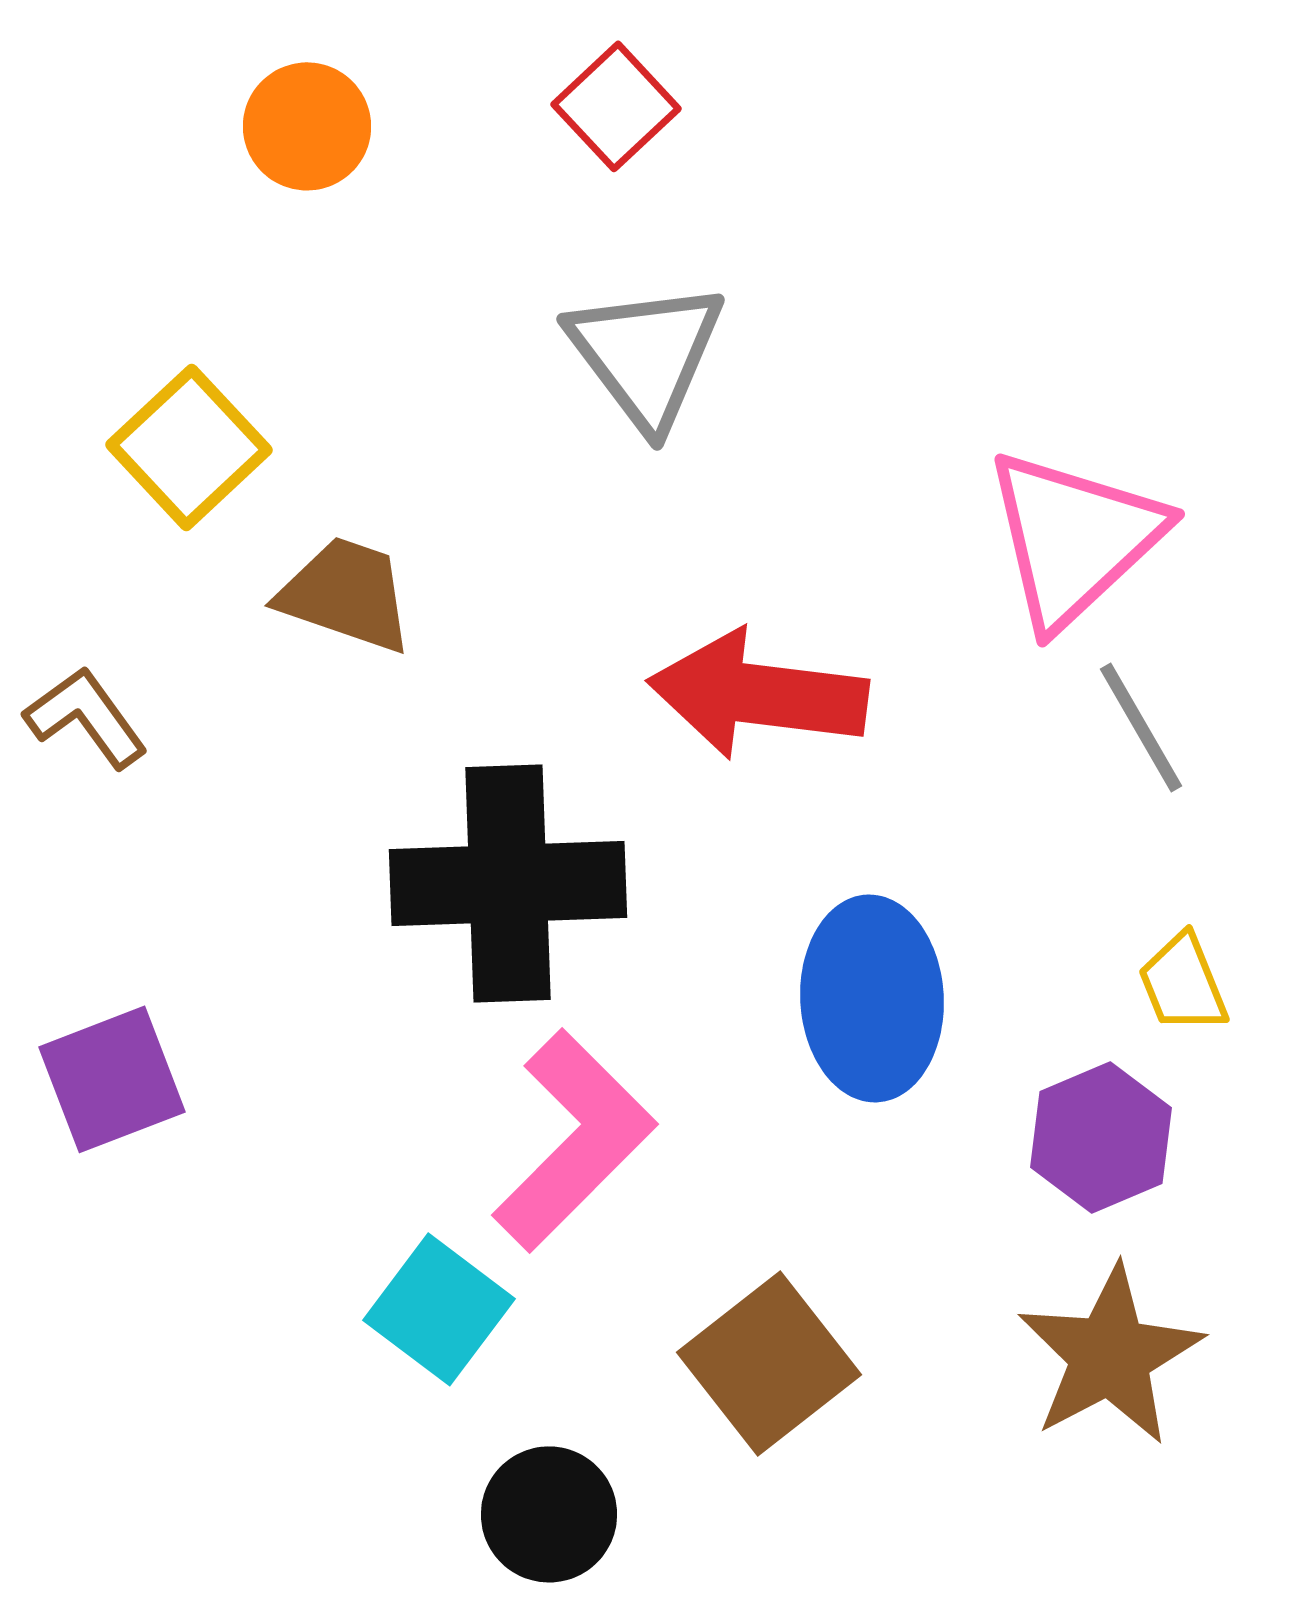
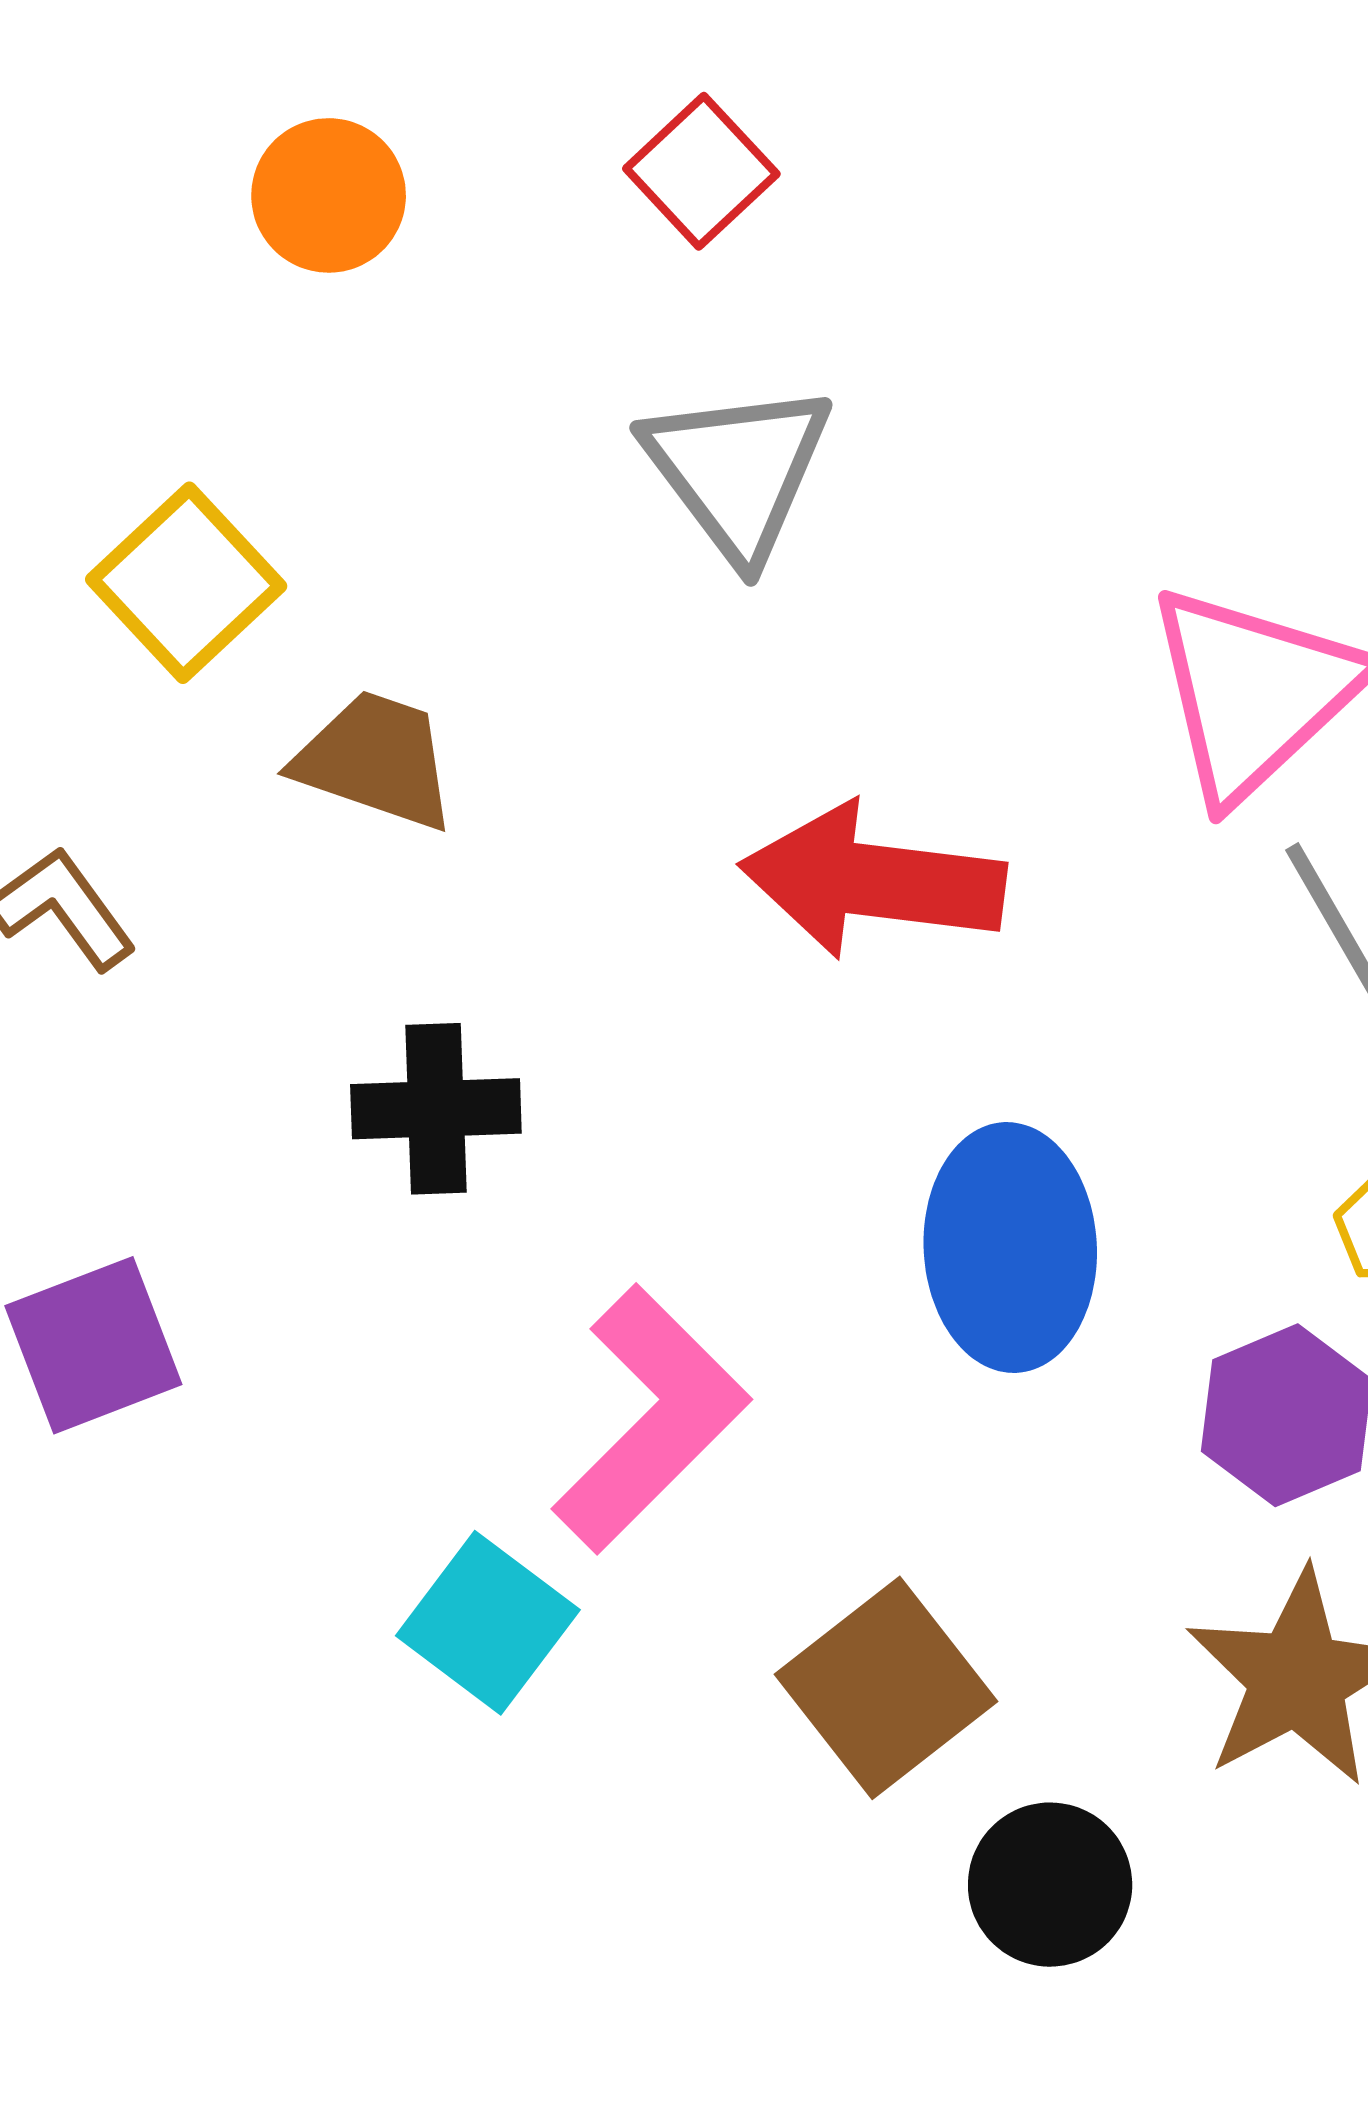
black cross: (508, 883) -> (436, 1109), moved, size x0.6
black circle: (549, 1514) -> (1050, 1885), moved

